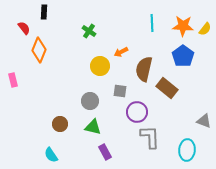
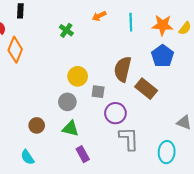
orange arrow: (121, 52) -> (99, 16), moved
yellow circle: (100, 66) -> (78, 76), moved

